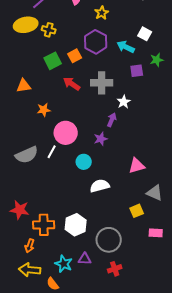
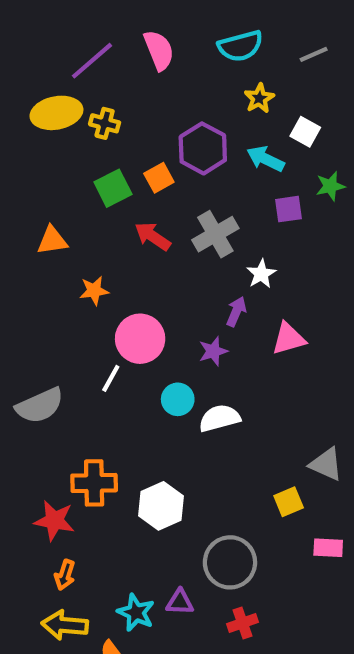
yellow star: (102, 13) -> (259, 98), moved
gray cross: (102, 83) -> (215, 234), turned -30
gray semicircle: (27, 155) -> (40, 406), moved
pink triangle: (137, 166) -> (289, 339), moved
white semicircle: (100, 186) -> (220, 418), moved
red star: (20, 210) -> (54, 521), moved
orange cross: (44, 225) -> (94, 483), moved
white hexagon: (76, 225) -> (161, 506), moved

